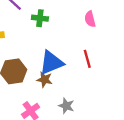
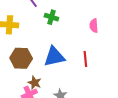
brown star: (45, 80) -> (35, 83), moved

